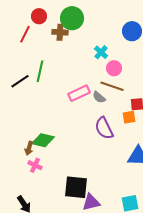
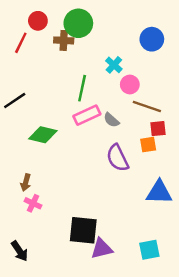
green line: (40, 71) -> (82, 88), moved
brown line: (112, 86) -> (147, 107), moved
green diamond: (43, 140) -> (43, 135), moved

